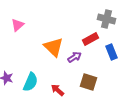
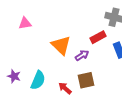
pink triangle: (18, 25) -> (25, 23), turned 32
brown square: (88, 82) -> (86, 80), moved, turned -30

